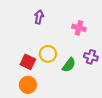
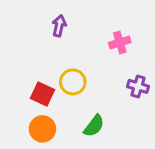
pink cross: (79, 28) -> (120, 42), turned -32
green semicircle: (69, 65) -> (94, 126), moved

